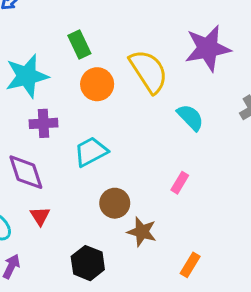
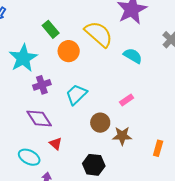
pink rectangle: (180, 183) -> (127, 100), moved, turned 40

